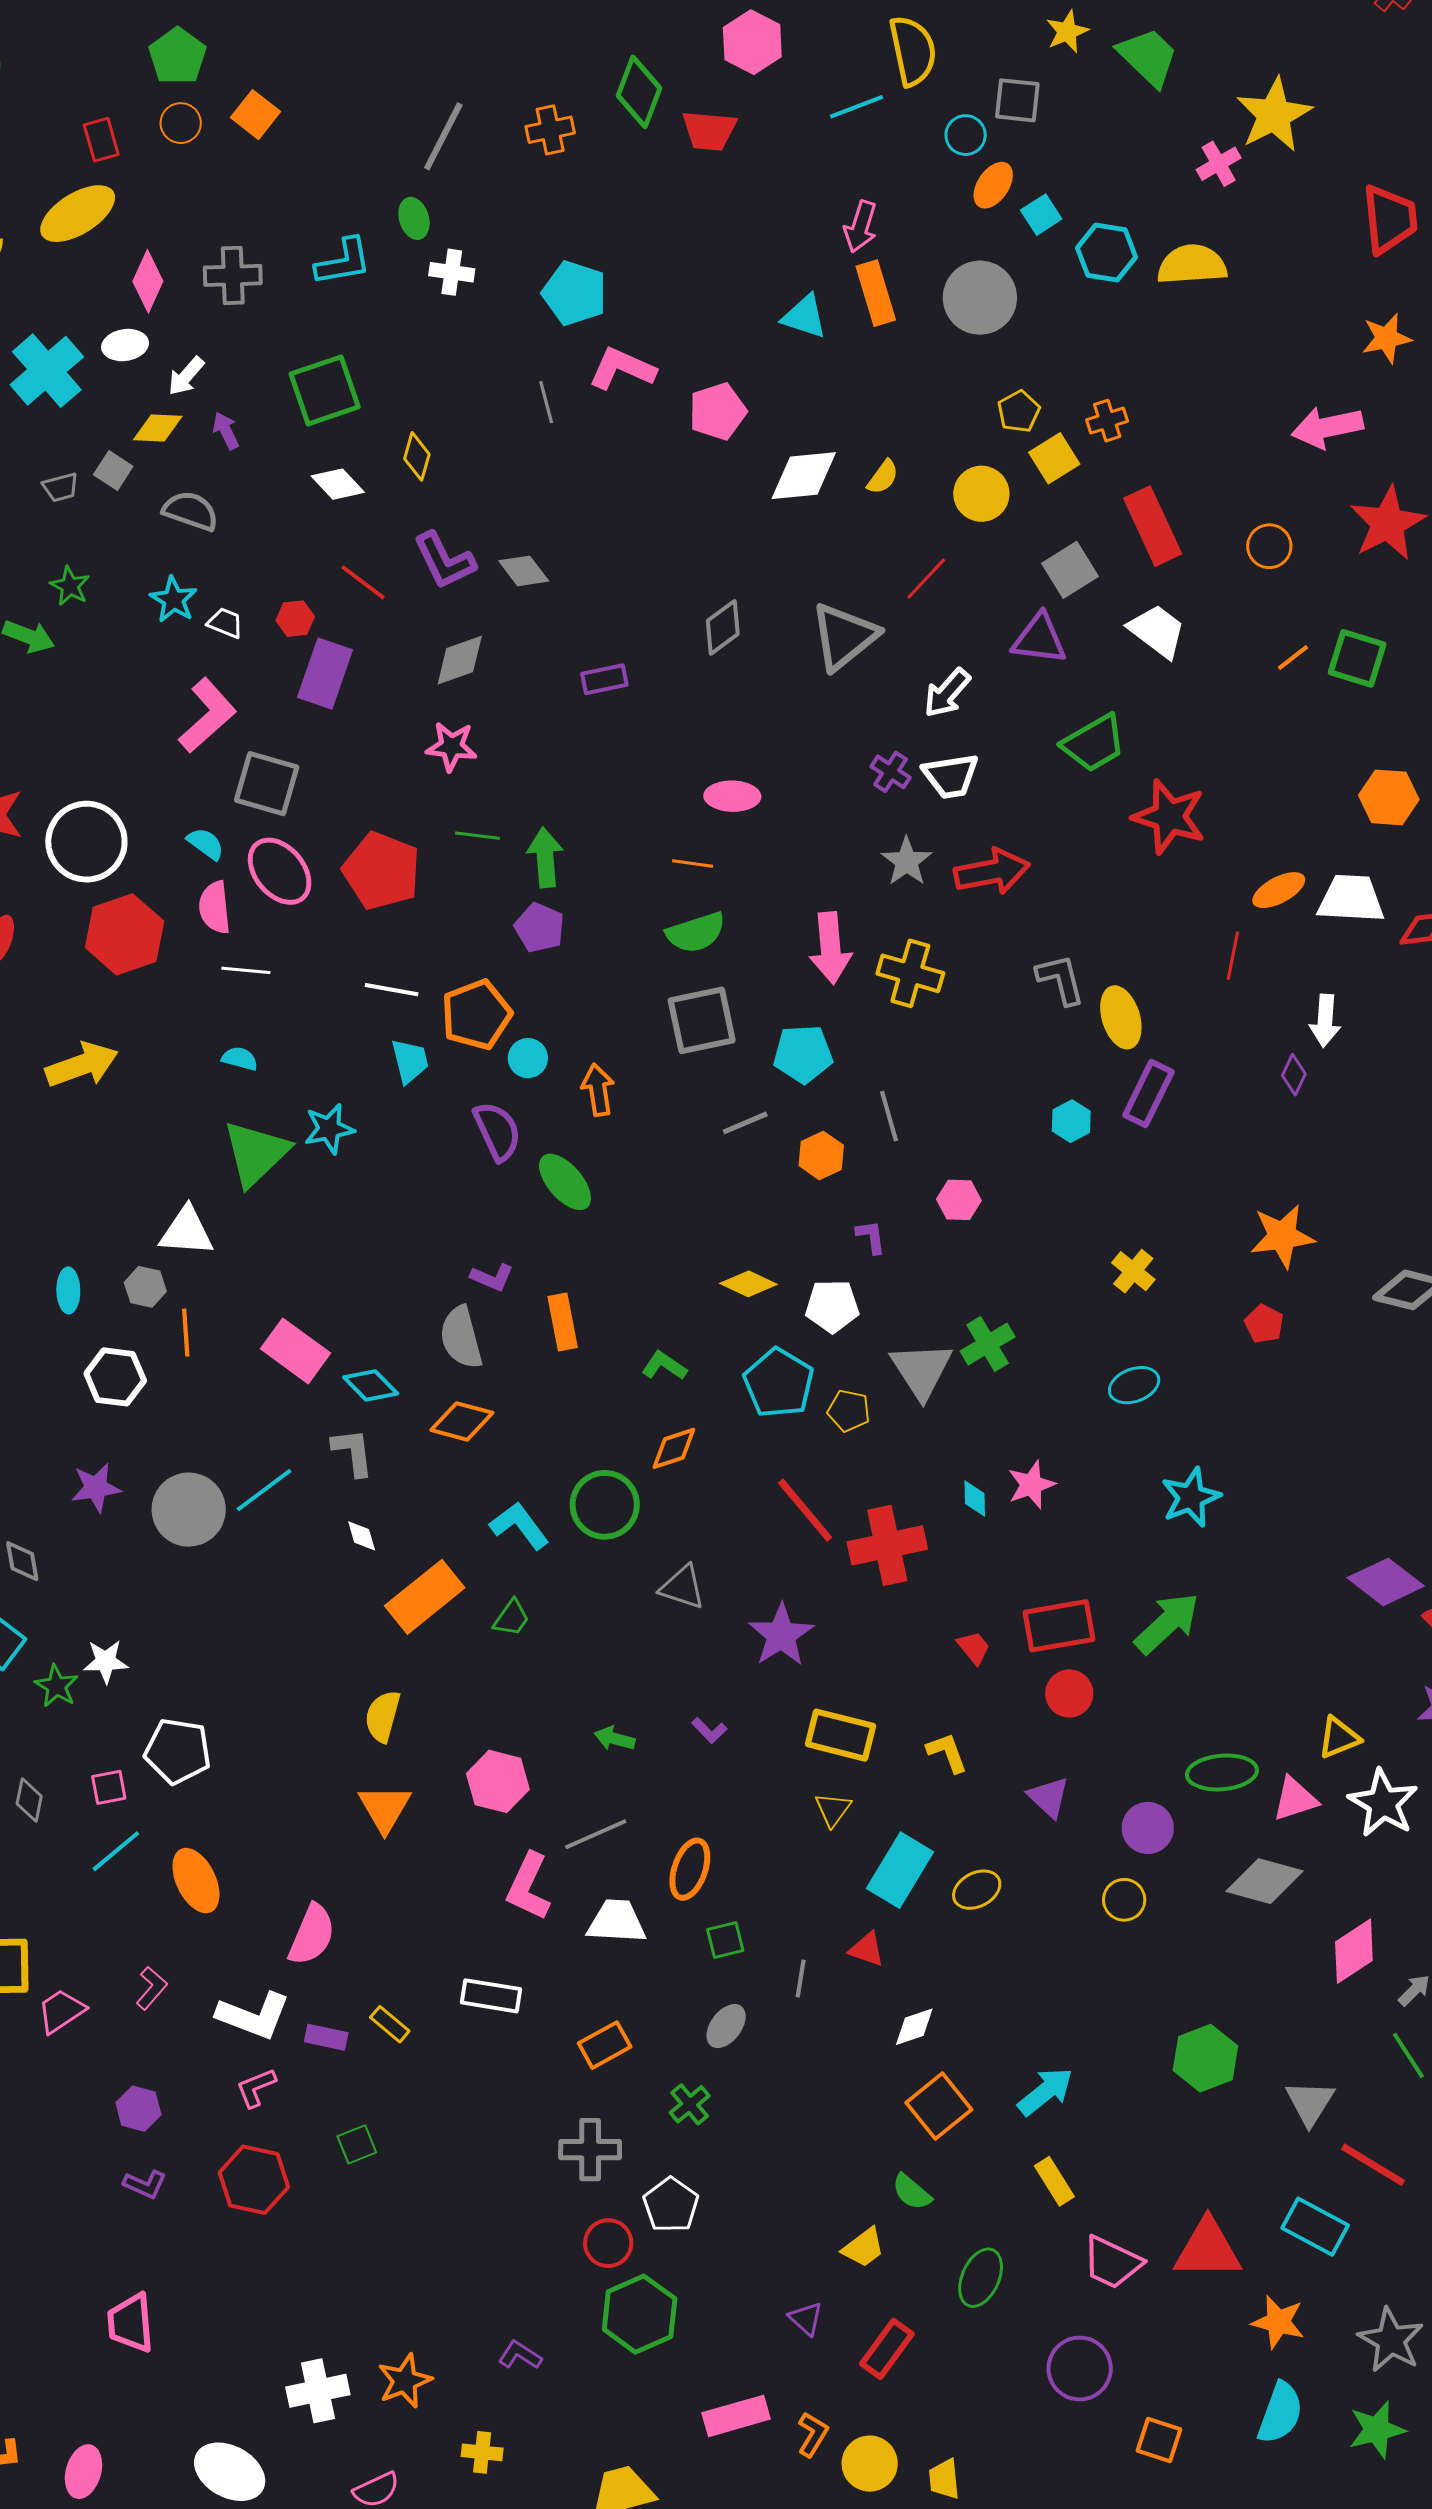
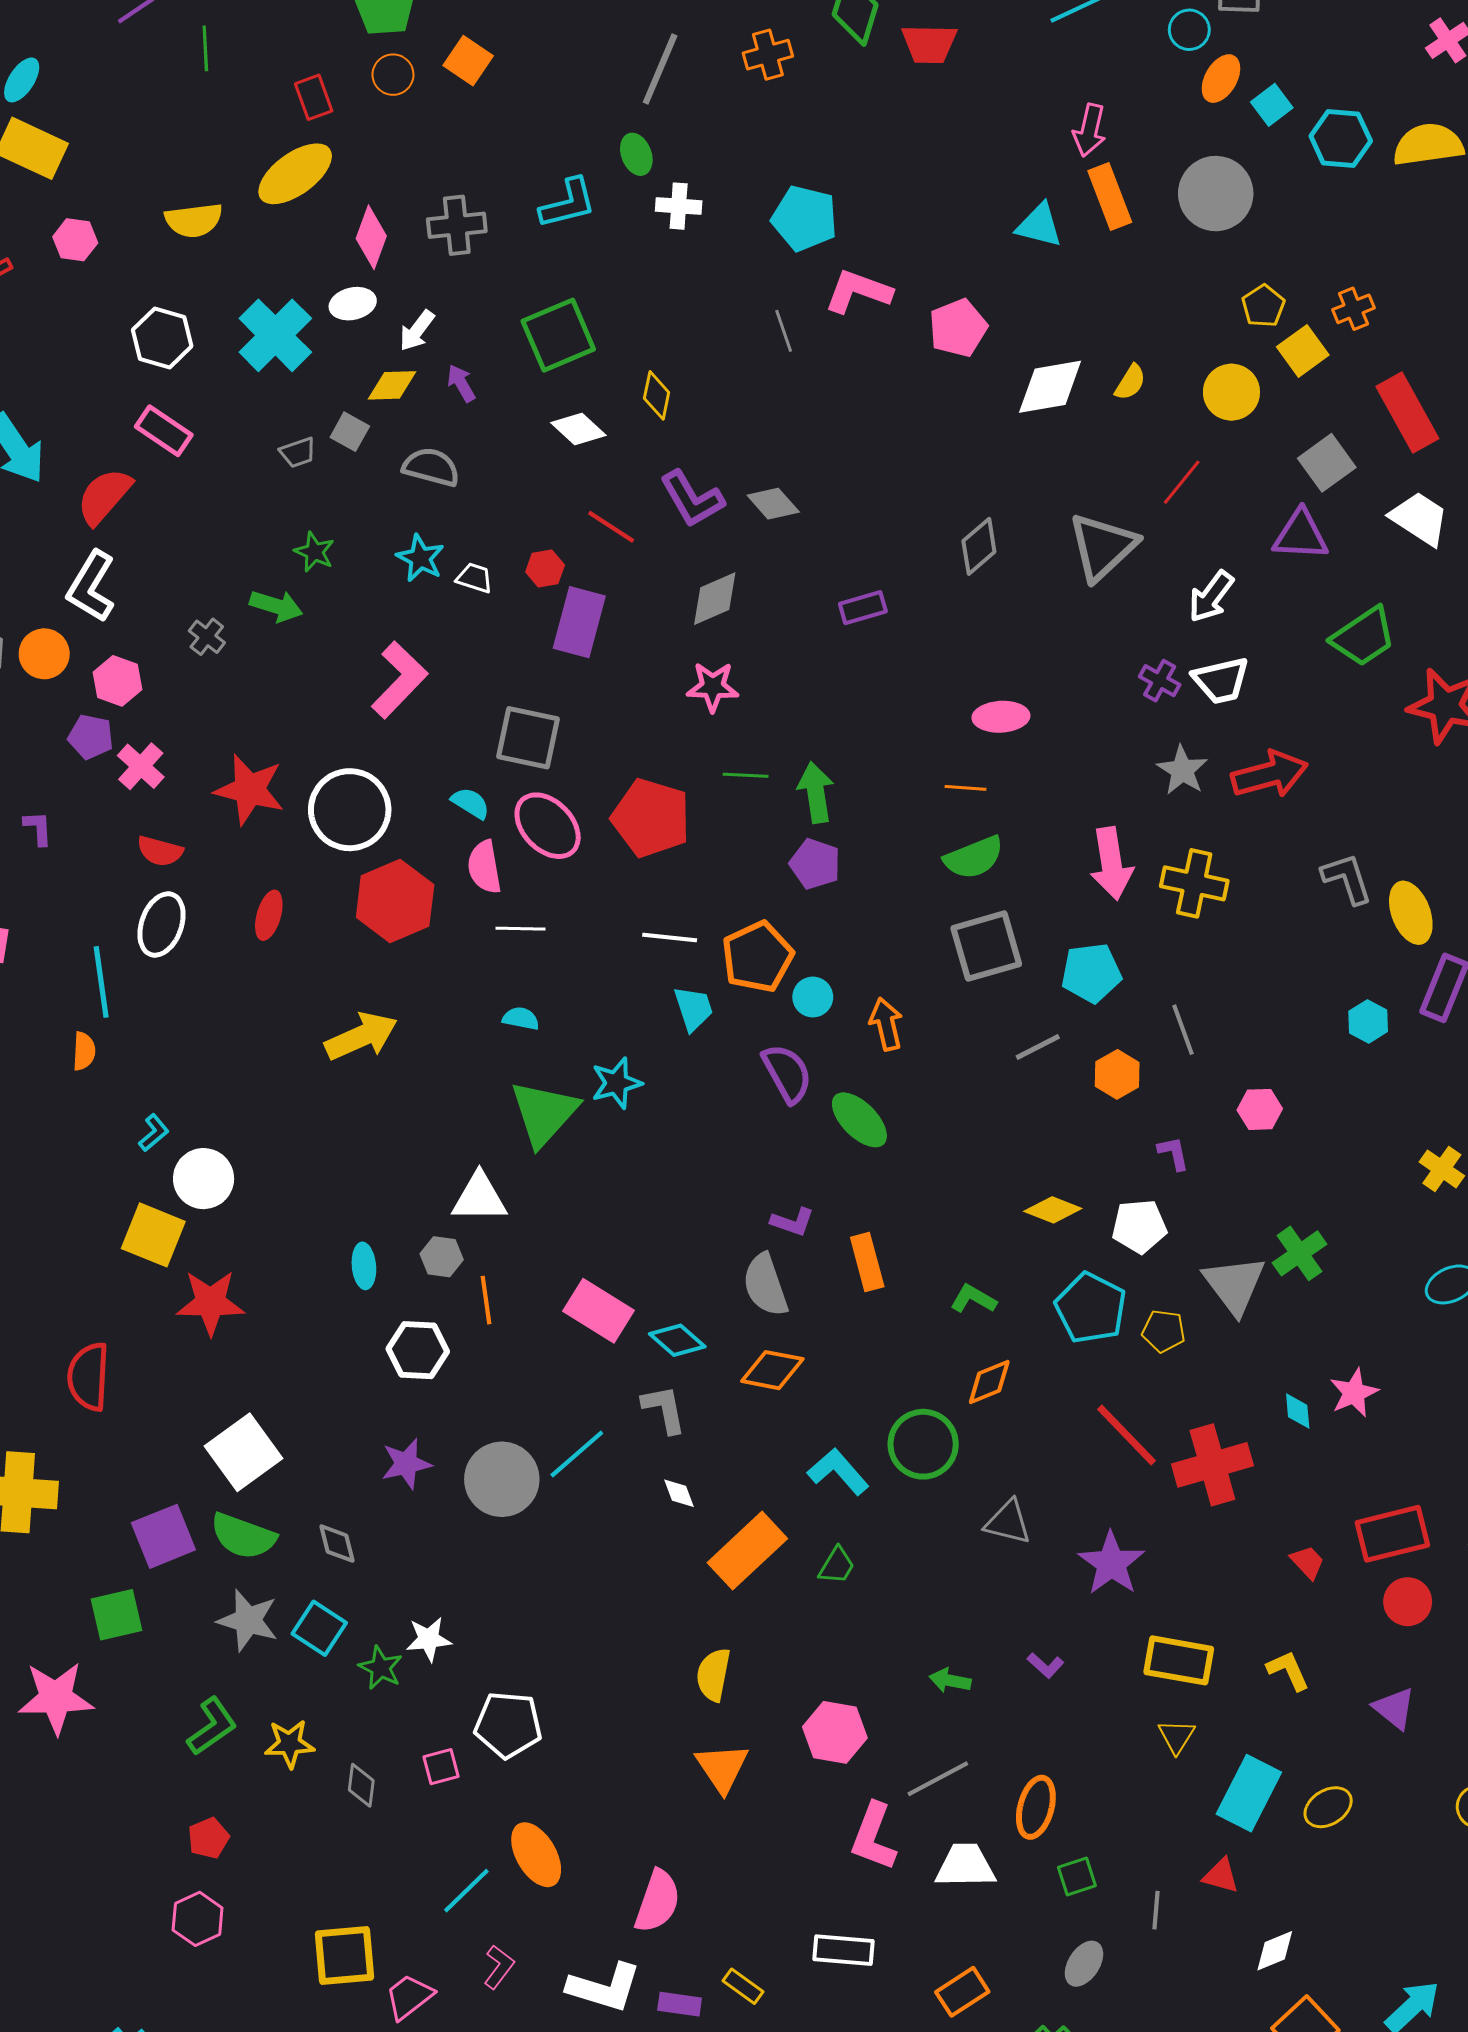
pink L-shape: (207, 716) -> (399, 680), moved
cyan line: (116, 1851) -> (466, 1891), moved

